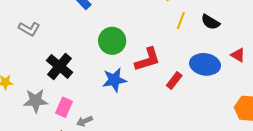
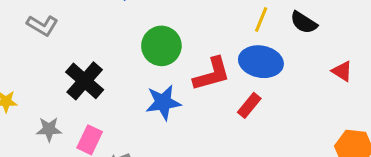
blue ellipse: (205, 64) -> (261, 62), moved
gray star: (36, 101) -> (49, 129), size x0.7

